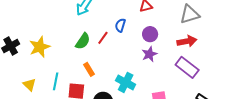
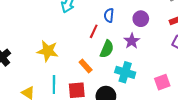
green semicircle: (83, 41) -> (107, 49), moved
yellow star: (40, 47) -> (48, 51), moved, turned -30
purple star: (149, 54) -> (132, 41), moved

